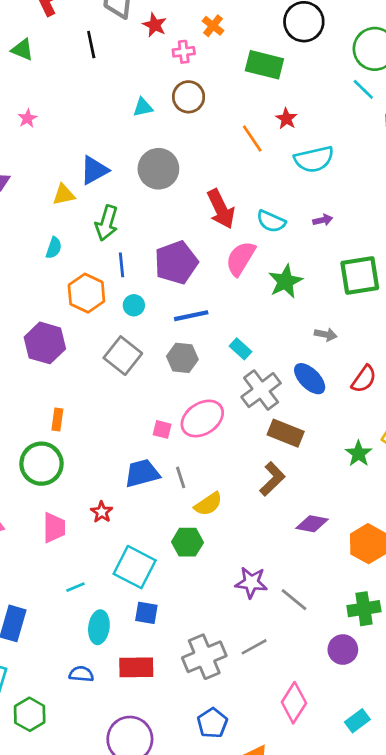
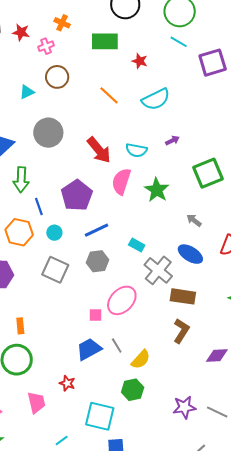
red star: (286, 119) -> (140, 61), moved
gray arrow: (326, 334) -> (194, 220), turned -140

